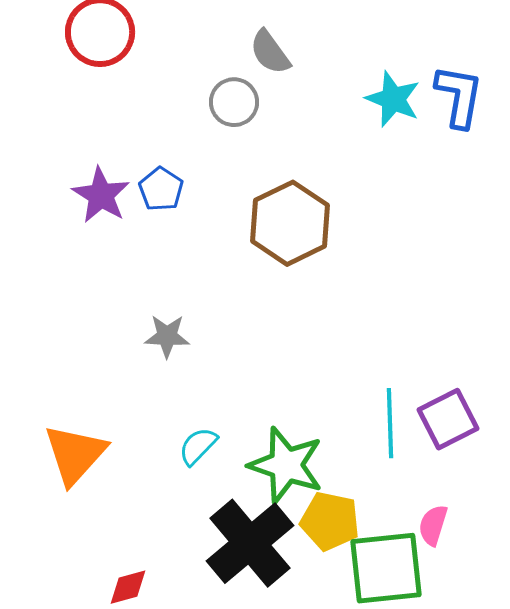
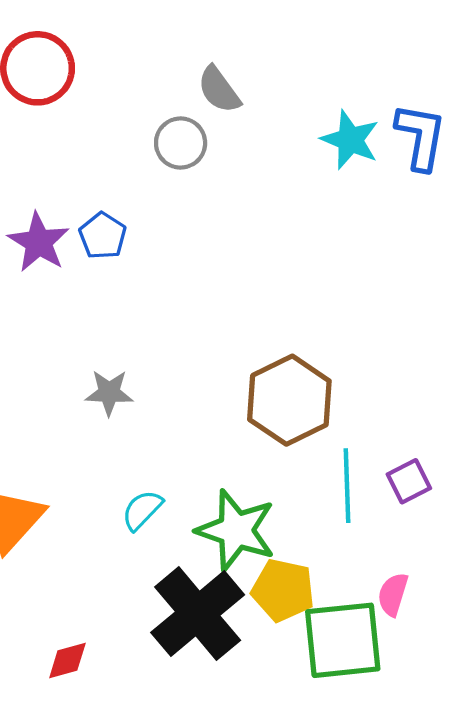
brown hexagon: (290, 223) -> (289, 400), moved
purple square: (448, 419) -> (409, 481), size x0.7

